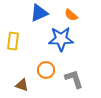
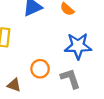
blue star: (61, 39) -> (78, 46), moved

